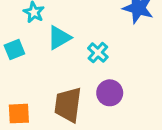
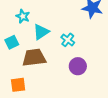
brown trapezoid: (68, 105) -> (34, 58), moved, turned 80

